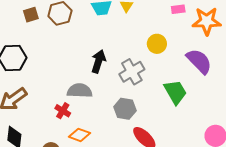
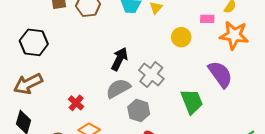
yellow circle: (157, 44) -> (181, 37), moved
gray cross: (132, 72) -> (151, 74), turned -30
gray semicircle: (80, 91) -> (118, 88), moved, turned -40

